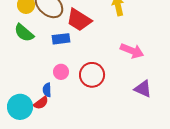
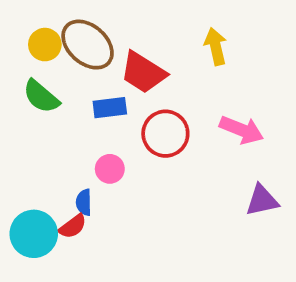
red circle: (92, 75) -> (165, 134), moved
purple triangle: (143, 89) -> (262, 200), turned -36

